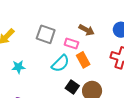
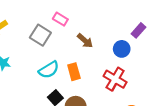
pink rectangle: (71, 43) -> (60, 19), moved

